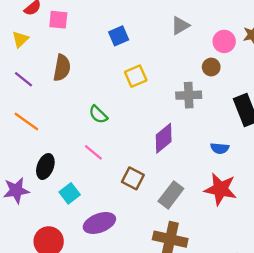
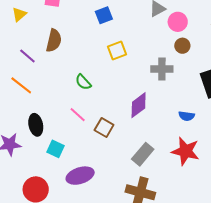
pink circle: (224, 41) -> (178, 22), moved
purple line: (23, 79) -> (27, 56), moved
black ellipse: (45, 166) -> (36, 125), turned -35
brown square: (133, 178) -> (104, 127), moved
cyan square: (70, 193) -> (56, 149), turned -30

